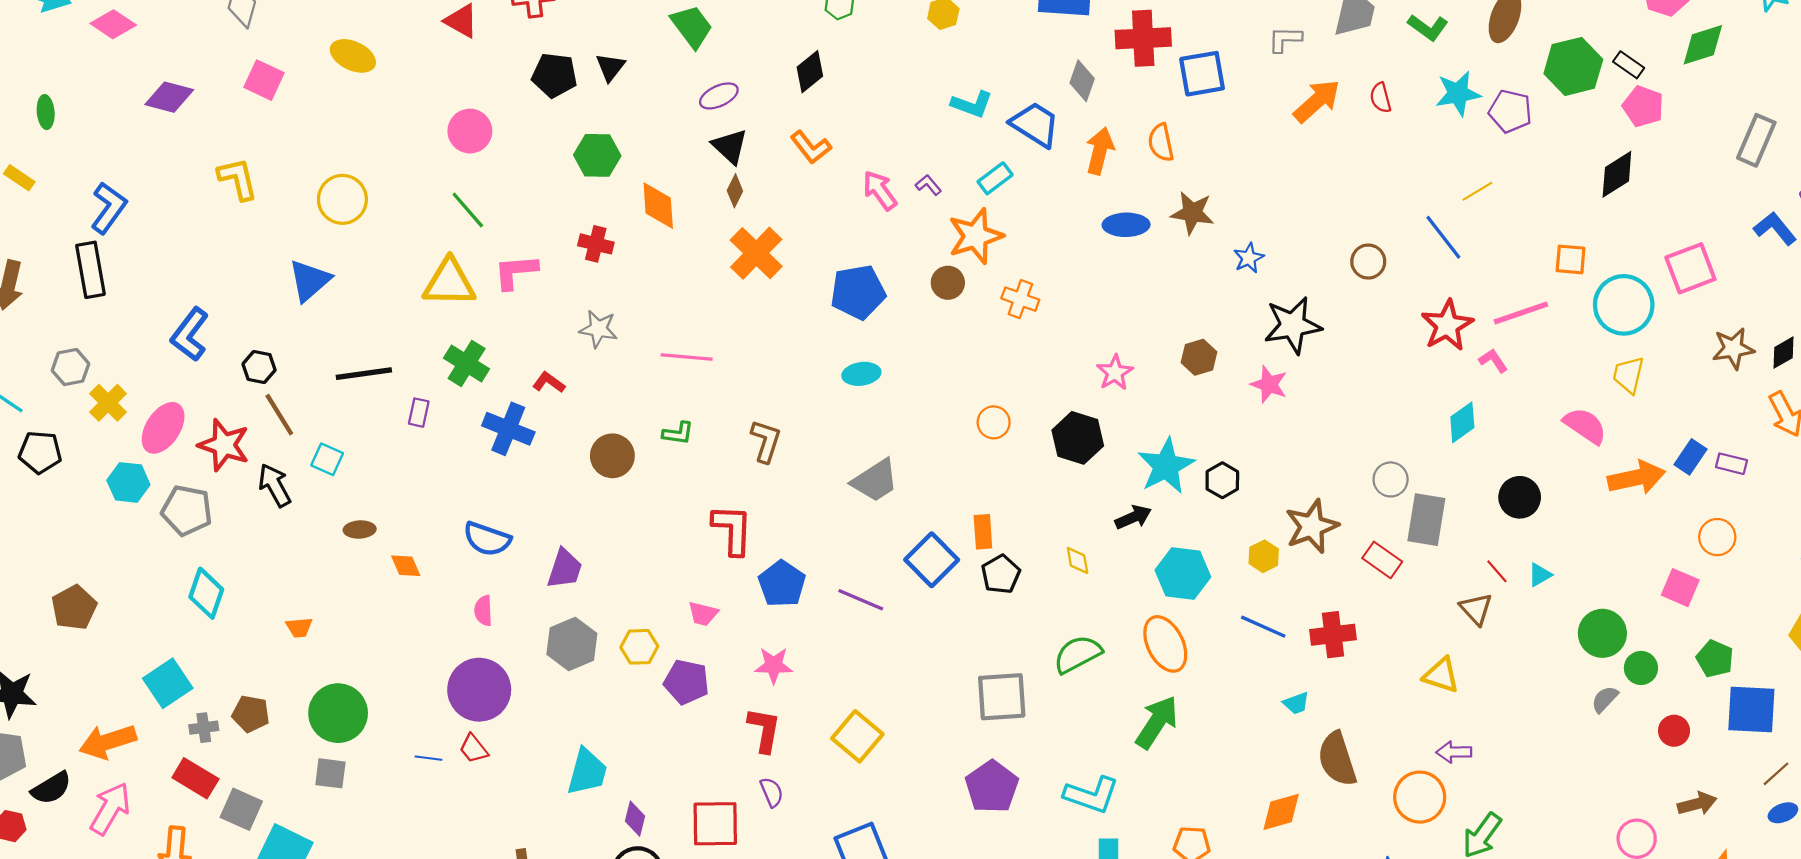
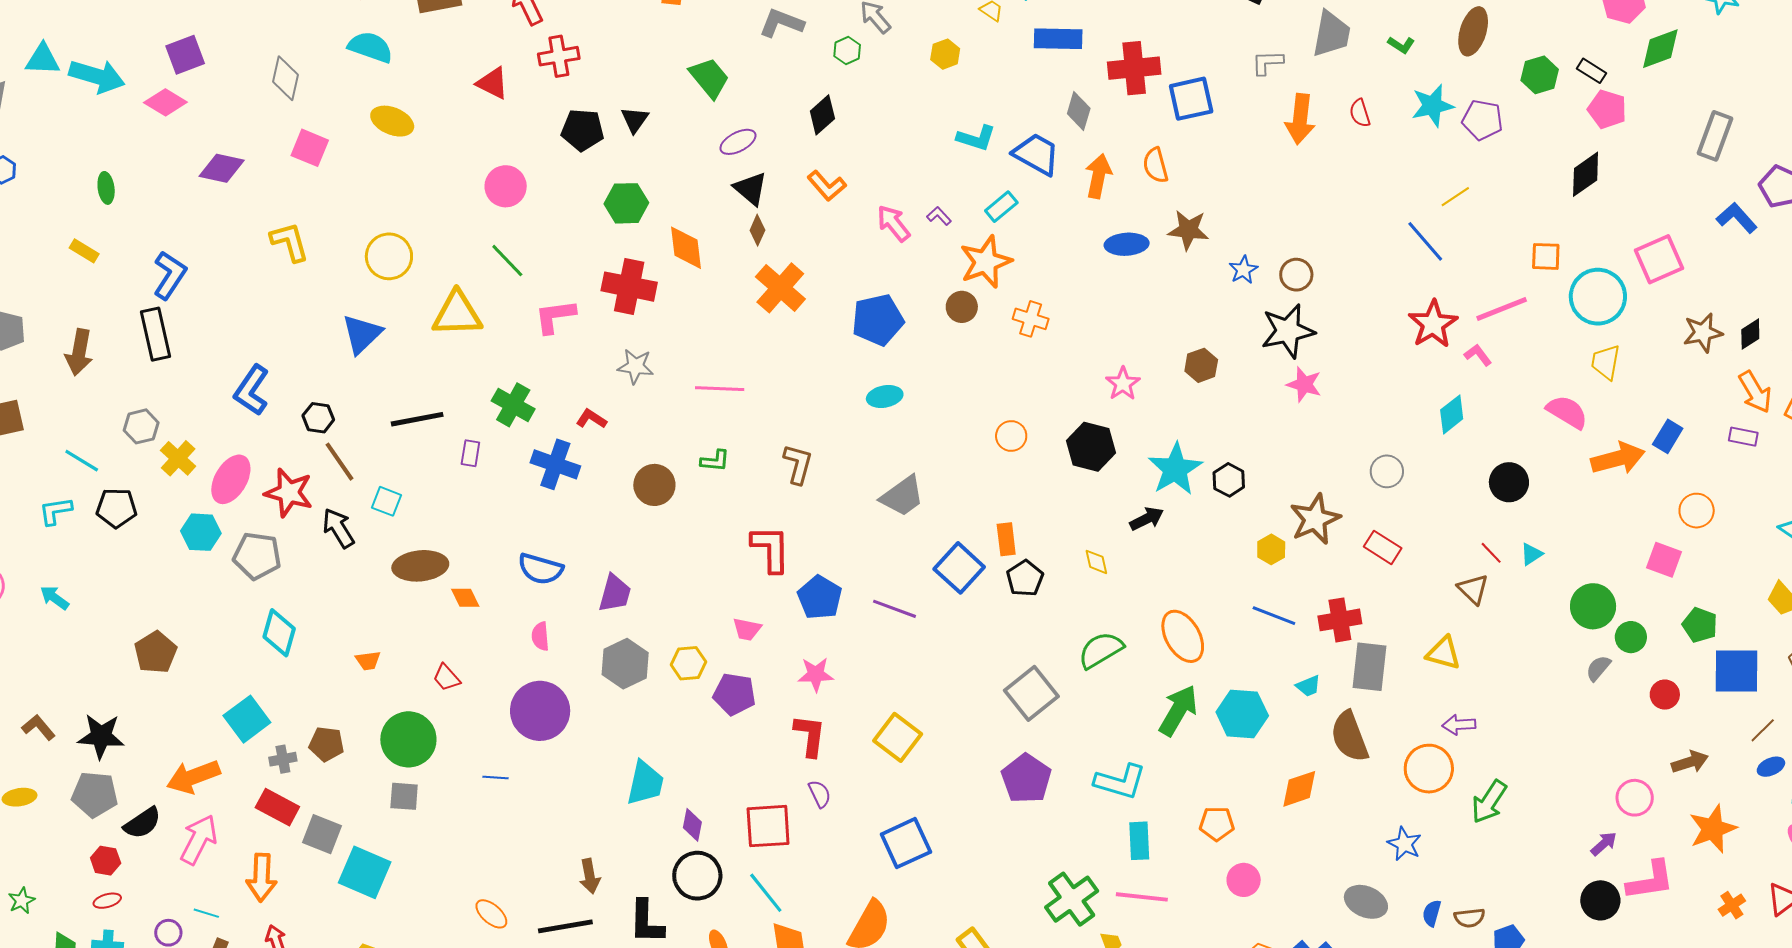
green L-shape: (1428, 27) -> (1401, 45), size x0.7
green hexagon: (1573, 66) -> (1540, 75), size x0.7
orange arrow: (1317, 101) -> (1300, 119), turned 141
red cross: (596, 244) -> (629, 287), size x1.6
brown circle: (1368, 262) -> (1296, 275), moved
yellow triangle: (449, 283) -> (457, 314), moved
pink star: (1269, 384) -> (1304, 384), moved
purple rectangle: (1731, 464) -> (1743, 437), moved
gray rectangle: (1426, 520) -> (1370, 667), moved
brown ellipse: (360, 530) -> (420, 566), size x1.8
cyan hexagon: (1183, 574) -> (1242, 714), moved
gray square: (1002, 697) -> (1031, 693), turned -32
red trapezoid: (474, 749) -> (446, 678), moved

